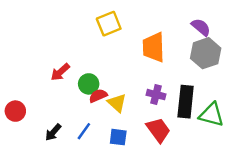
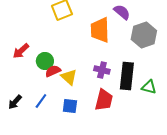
purple semicircle: (201, 27) -> (122, 12), moved
green triangle: (212, 115) -> (149, 87), size x0.7
red trapezoid: (158, 130) -> (104, 100), turned 50

